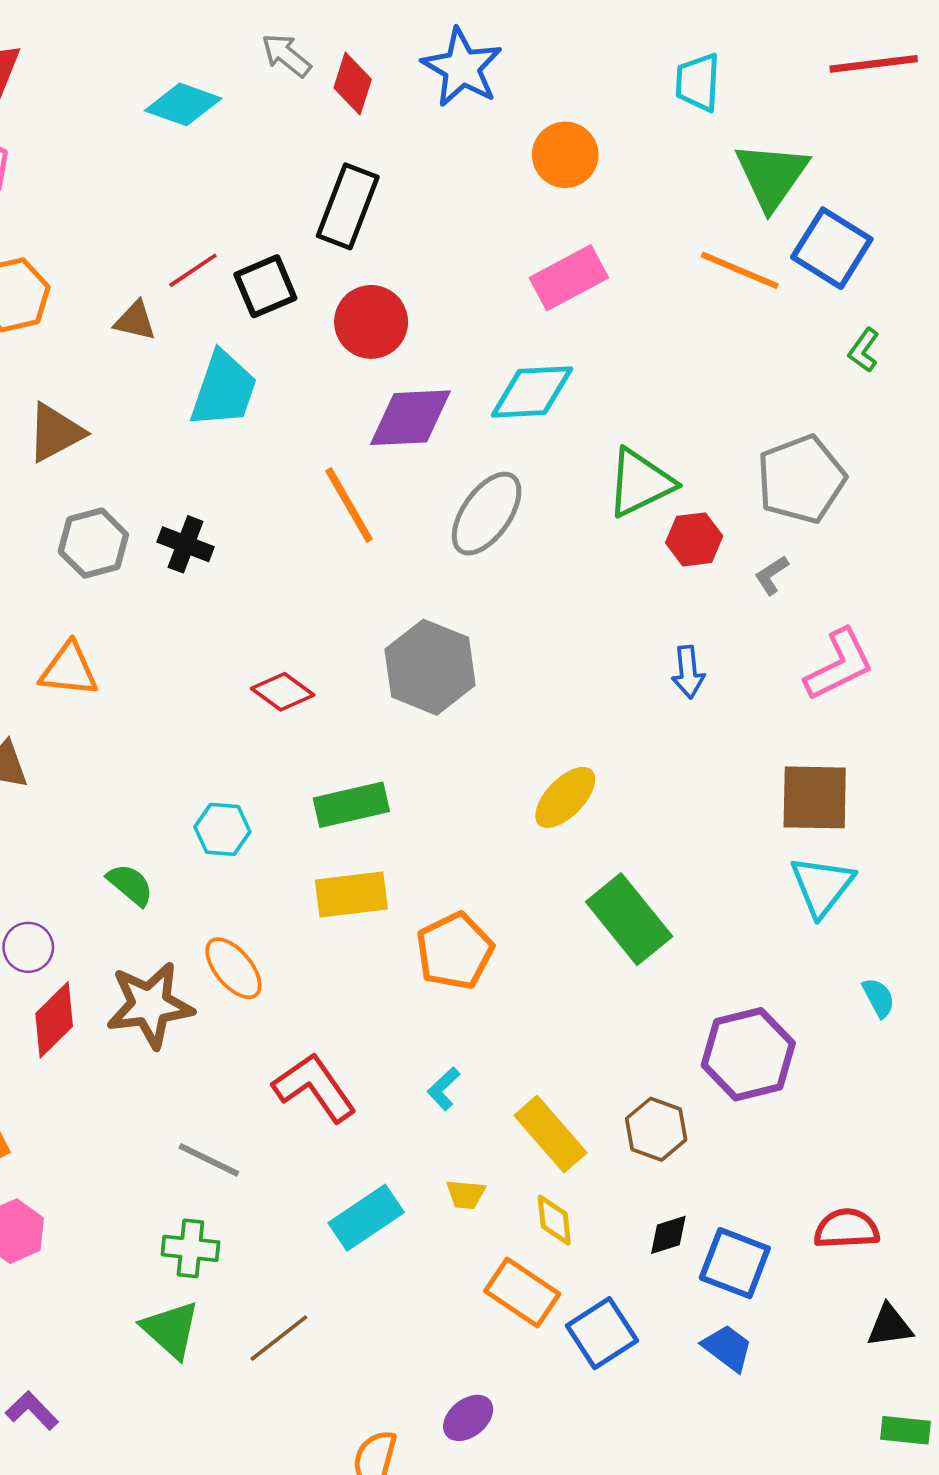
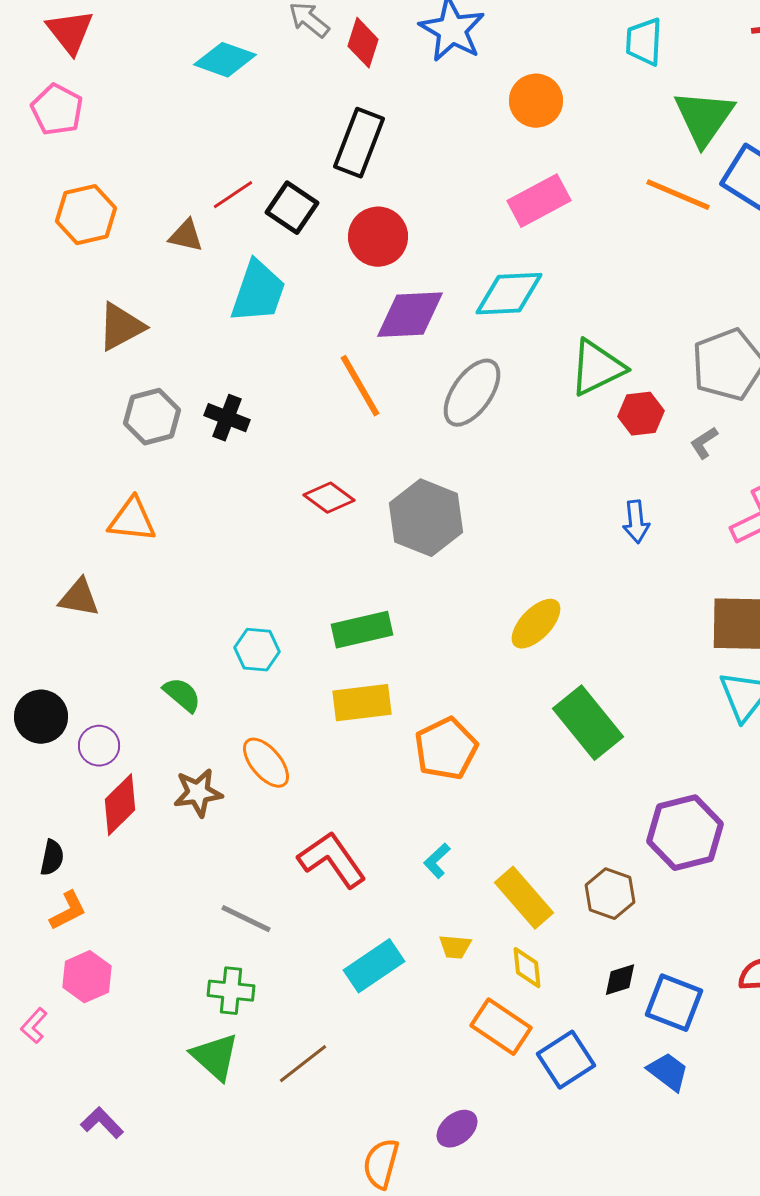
black square: (265, 286) -> (292, 208), turned -33
red diamond: (283, 692) -> (329, 498), moved
brown star: (150, 1005) -> (198, 793), size x0.7

